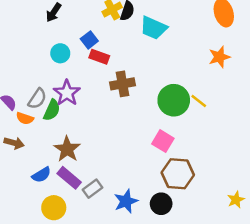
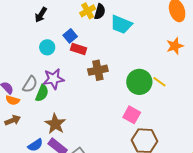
purple star: (67, 93) -> (54, 79), turned 30
orange semicircle: (25, 118) -> (13, 100), moved
brown arrow: (14, 143) -> (13, 120), turned -35

